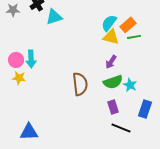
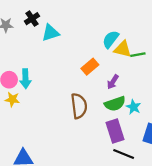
orange rectangle: (128, 25) -> (90, 67), moved
yellow triangle: (111, 37) -> (123, 49), moved
purple rectangle: (113, 107) -> (115, 131), size x1.5

